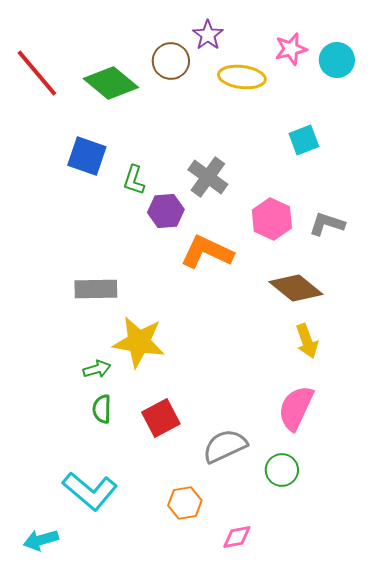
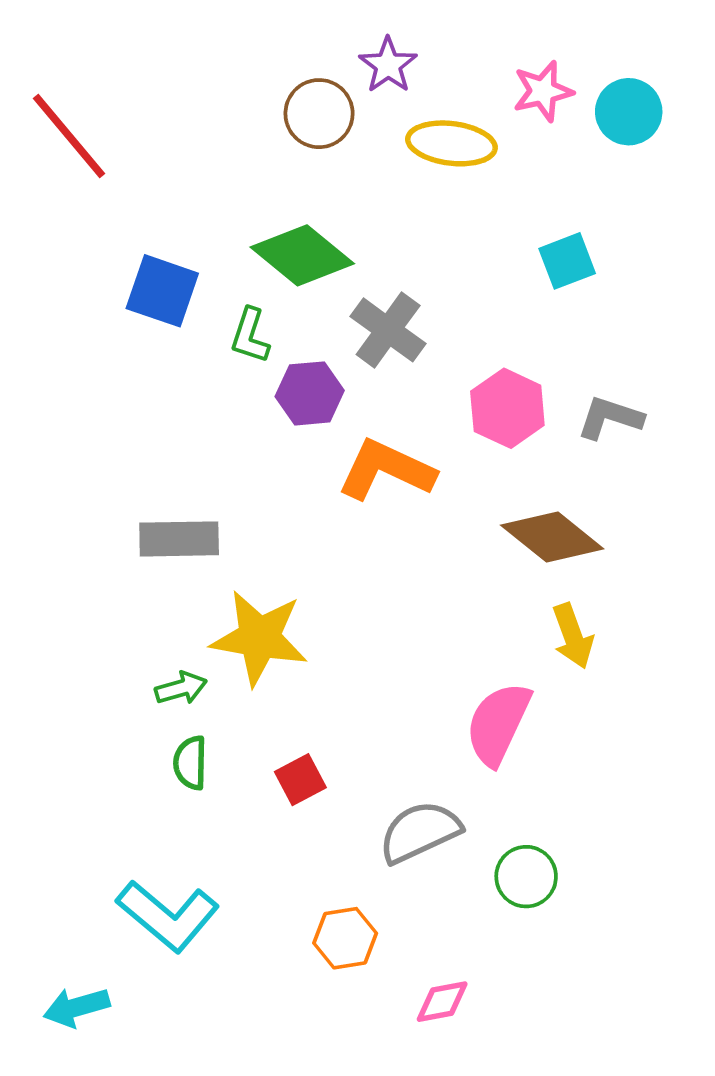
green diamond: (111, 83) -> (302, 255), moved
pink semicircle: (296, 408) -> (498, 724), moved
red square: (161, 418) -> (300, 780), size x0.7

